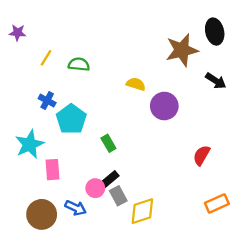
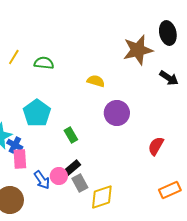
blue cross: (47, 101) -> (15, 145), moved
purple circle: (164, 106) -> (117, 113), moved
blue arrow: (76, 208) -> (42, 180), moved, turned 30

